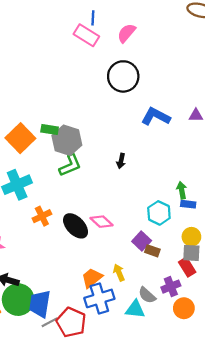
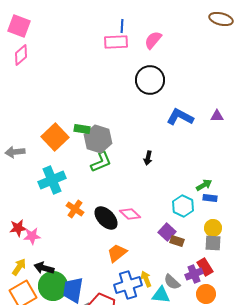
pink rectangle: (86, 35) -> (116, 42), turned -35
green arrow: (182, 190) -> (204, 185), turned 70
orange cross: (42, 216) -> (75, 209), turned -30
red rectangle: (187, 267) -> (205, 267), moved
yellow arrow: (119, 272) -> (146, 279), moved
orange trapezoid: (92, 278) -> (117, 253), moved

